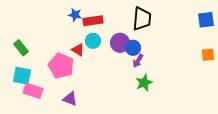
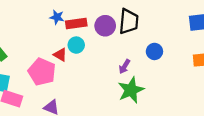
purple circle: (120, 43) -> (105, 26), moved
blue circle: (133, 48) -> (154, 51), moved
green star: (144, 83) -> (131, 90), size x1.4

